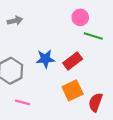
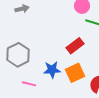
blue star: (45, 59) -> (52, 70), moved

